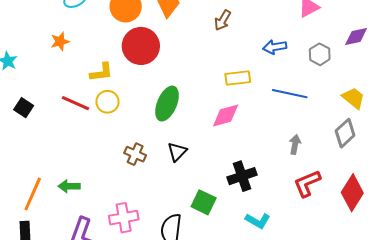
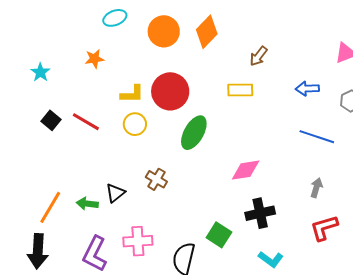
red circle: (141, 46) -> (170, 91), moved
yellow rectangle: (238, 78) -> (240, 90), moved
red line: (75, 103) -> (86, 122), moved
pink diamond: (226, 116) -> (246, 170), moved
black triangle: (177, 152) -> (115, 193), moved

